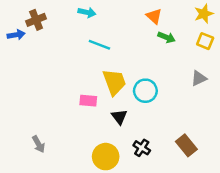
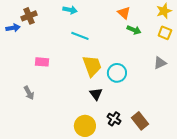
pink rectangle: (88, 101) -> (42, 62), moved
gray arrow: (39, 144) -> (29, 93), moved
brown rectangle: (186, 145) -> (140, 121), moved

